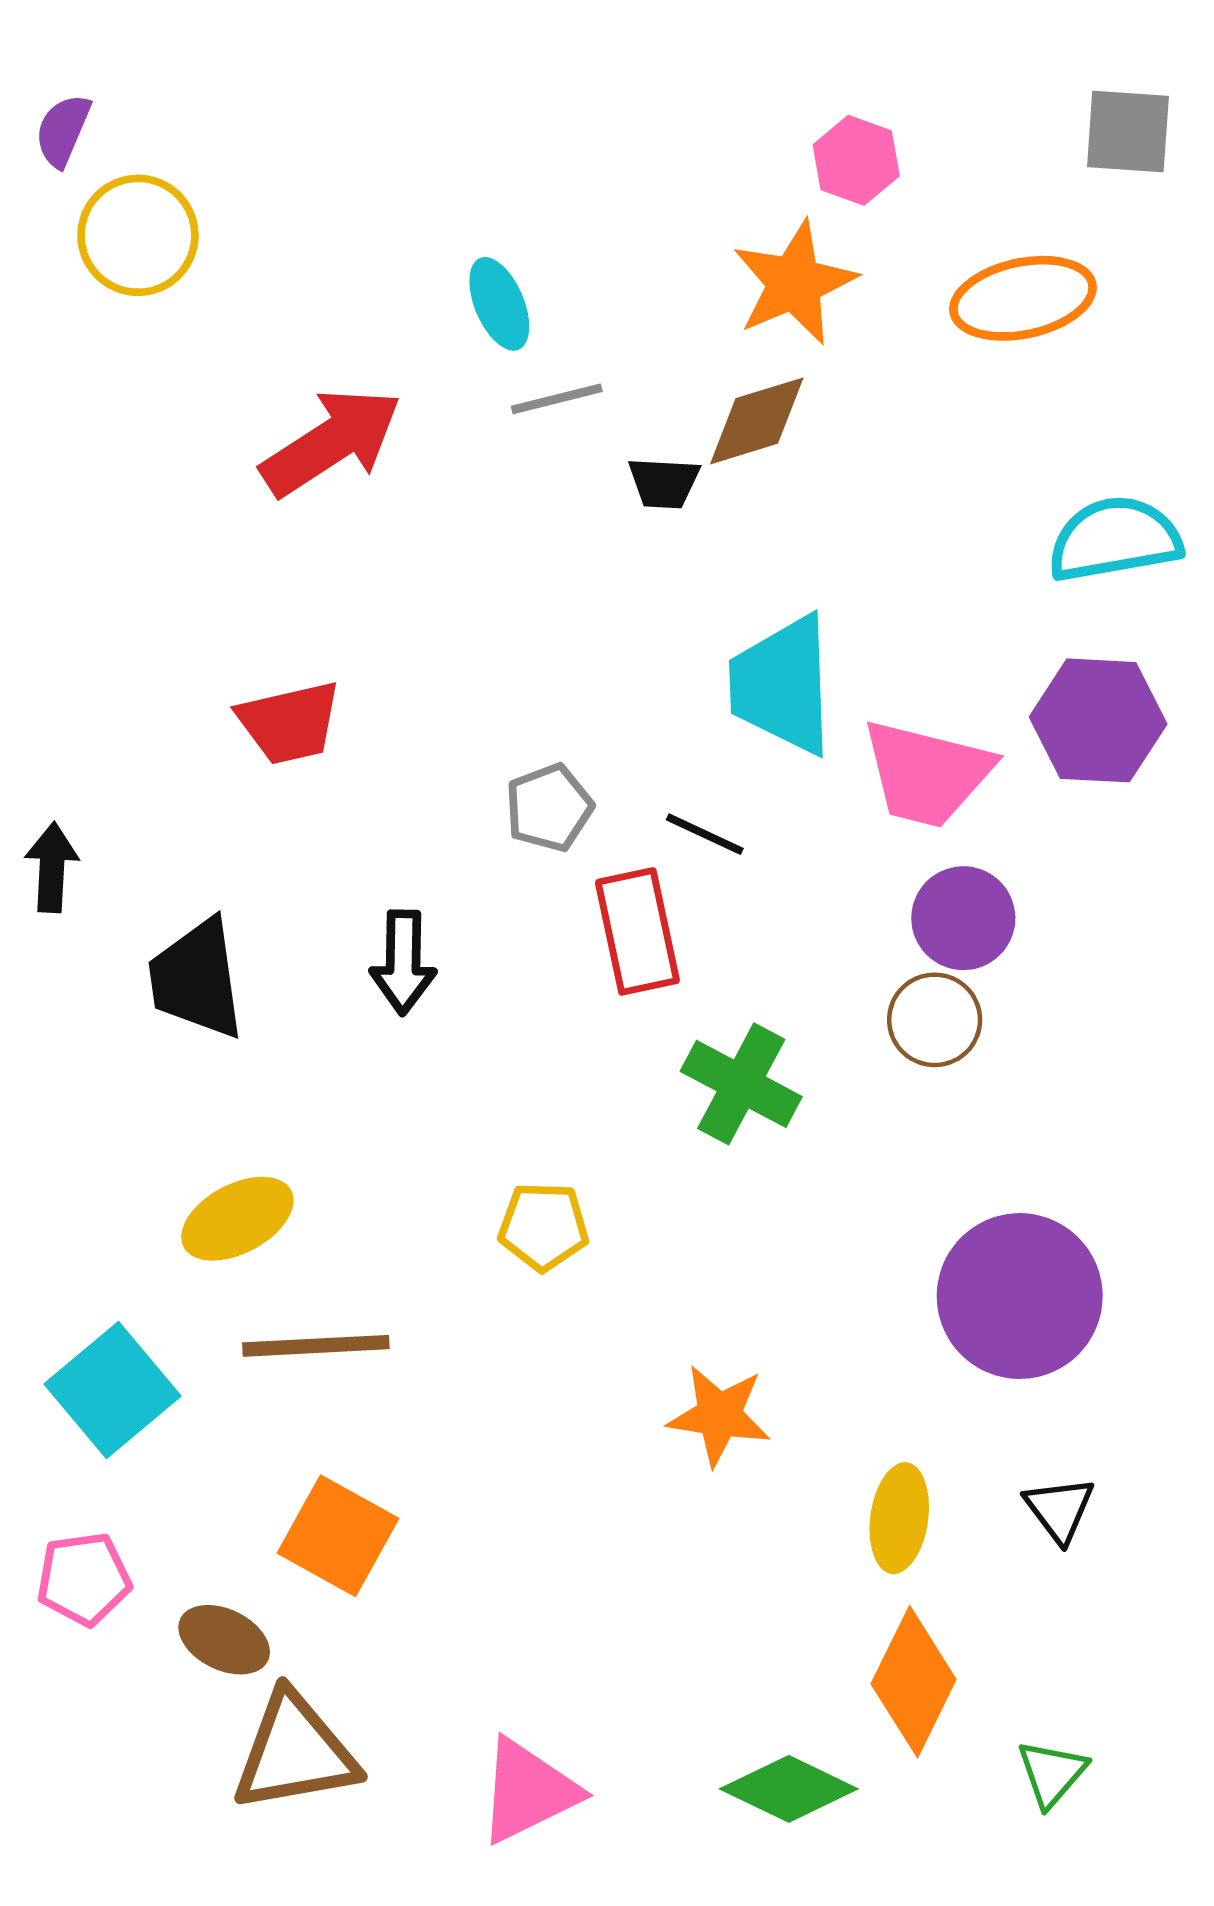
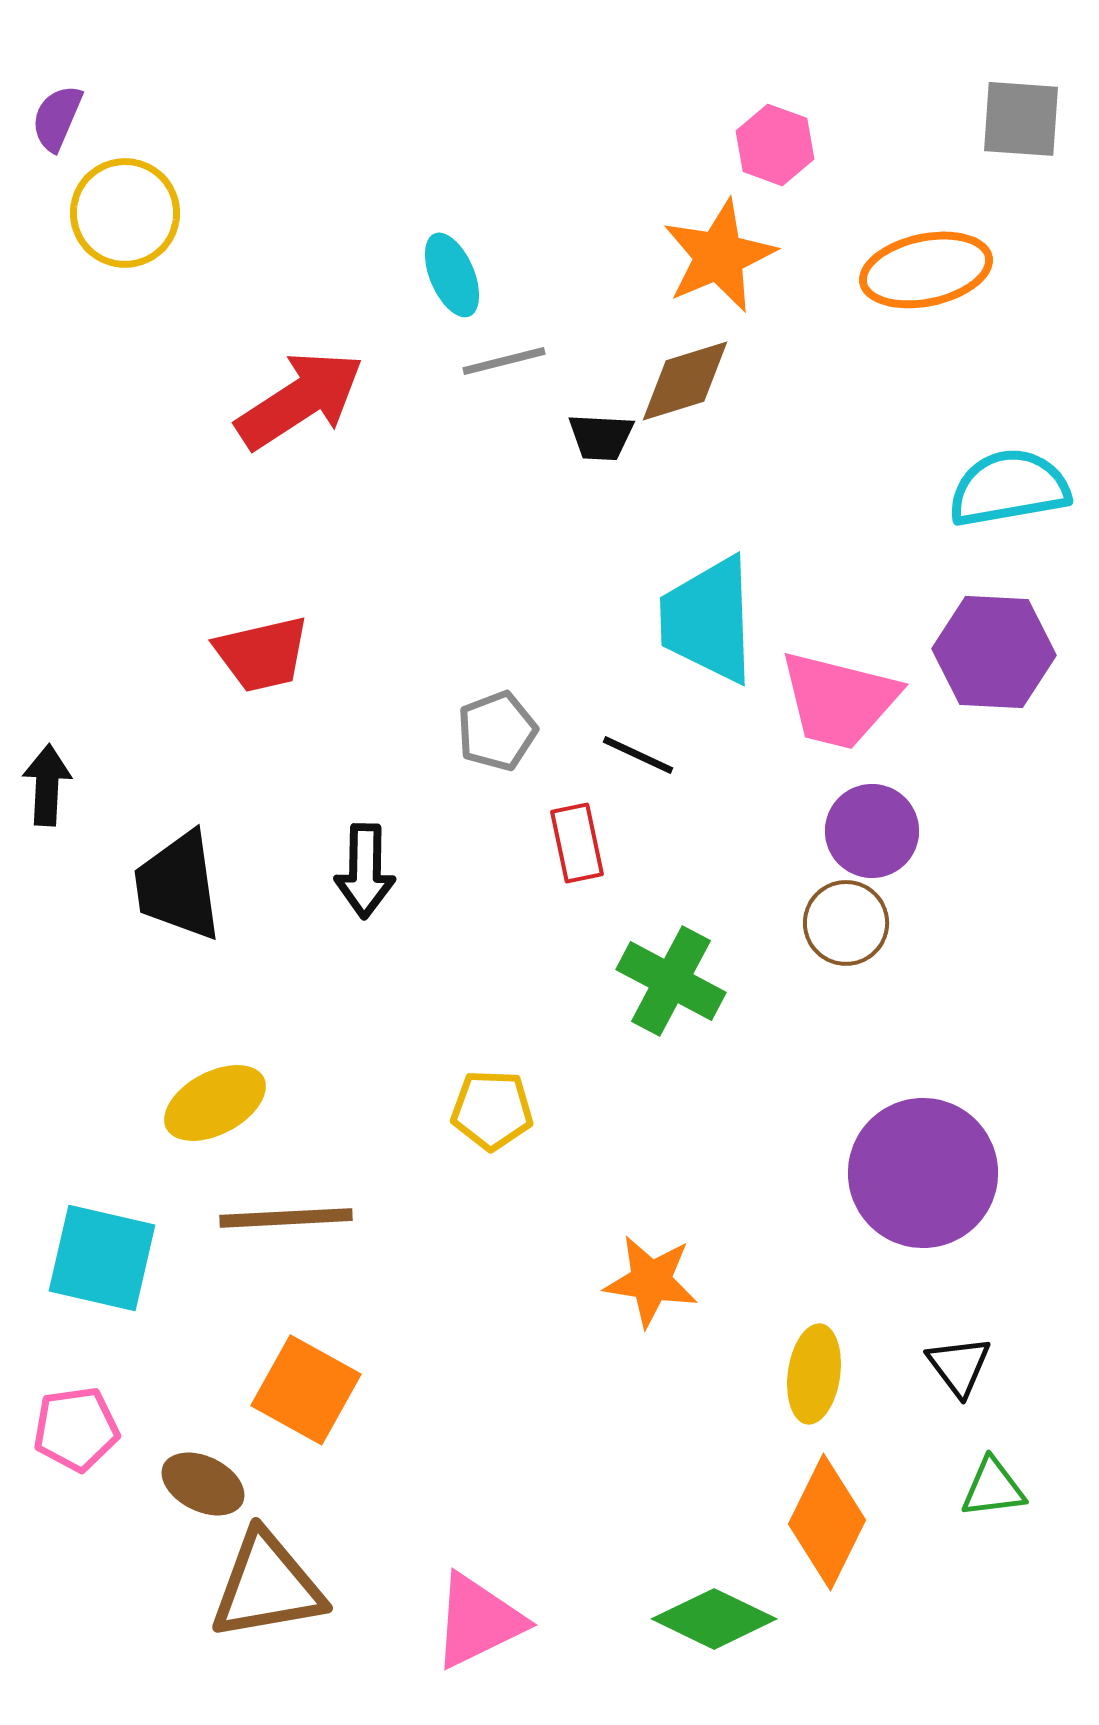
red rectangle: (637, 931) -> (577, 843), size x0.7
cyan square: (113, 1390) -> (102, 1258), turned -37
green triangle: (1052, 1773) -> (993, 1488), moved, turned 42

